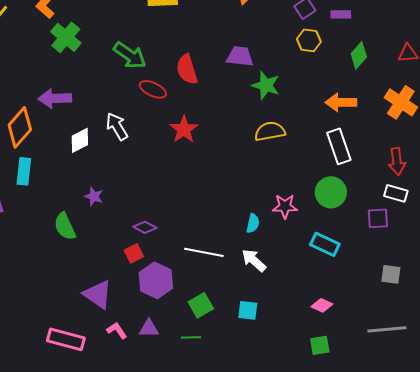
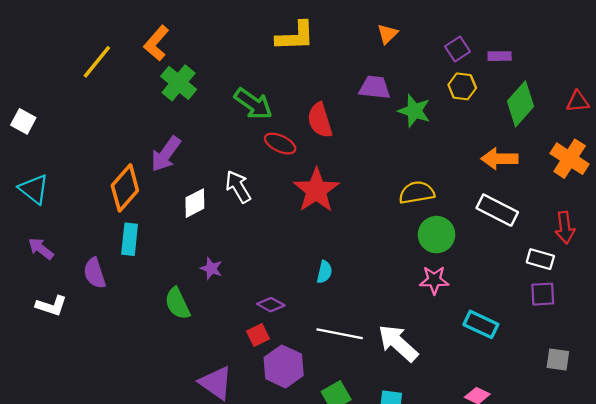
green diamond: (359, 55) -> (521, 104), size x1.4
purple trapezoid: (240, 56) -> (375, 88), moved
green star: (266, 85) -> (414, 111), moved
purple arrow: (55, 98) -> (166, 154), turned -52
red star: (184, 129) -> (316, 190), size x1.4
white rectangle: (339, 146) -> (497, 210), turned -44
green circle: (331, 192) -> (436, 235), moved
white rectangle: (396, 193) -> (540, 259), moved
cyan semicircle: (253, 223) -> (324, 272), moved
white arrow: (254, 260) -> (398, 343), size x1.4

